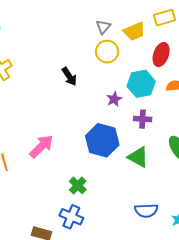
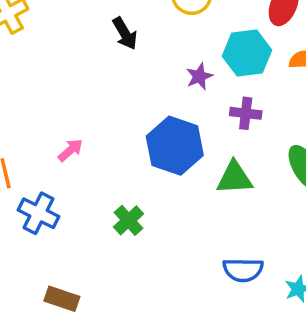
pink arrow: (41, 146) -> (70, 150), size x0.6
green triangle: (138, 157) -> (234, 178), turned -35
blue cross: (71, 217) -> (38, 213), moved

